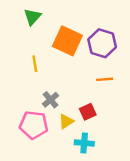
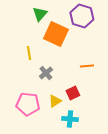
green triangle: (32, 17) -> (40, 14), moved
purple hexagon: (102, 43) -> (82, 16), moved
gray cross: (50, 100) -> (46, 73), moved

